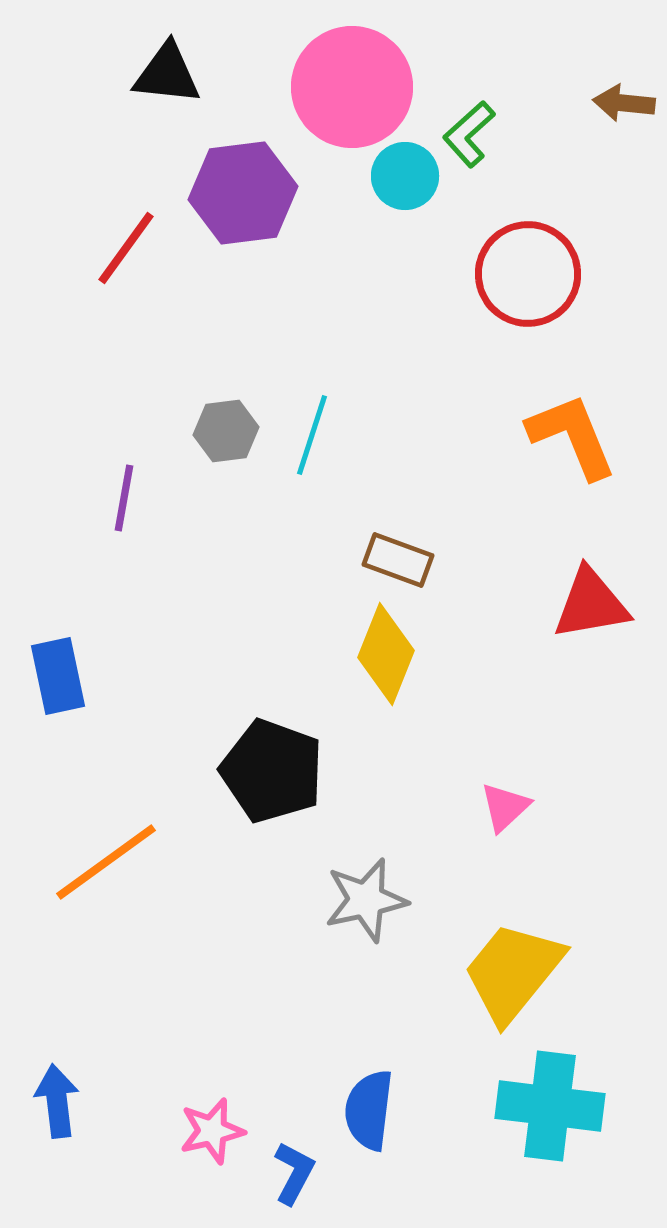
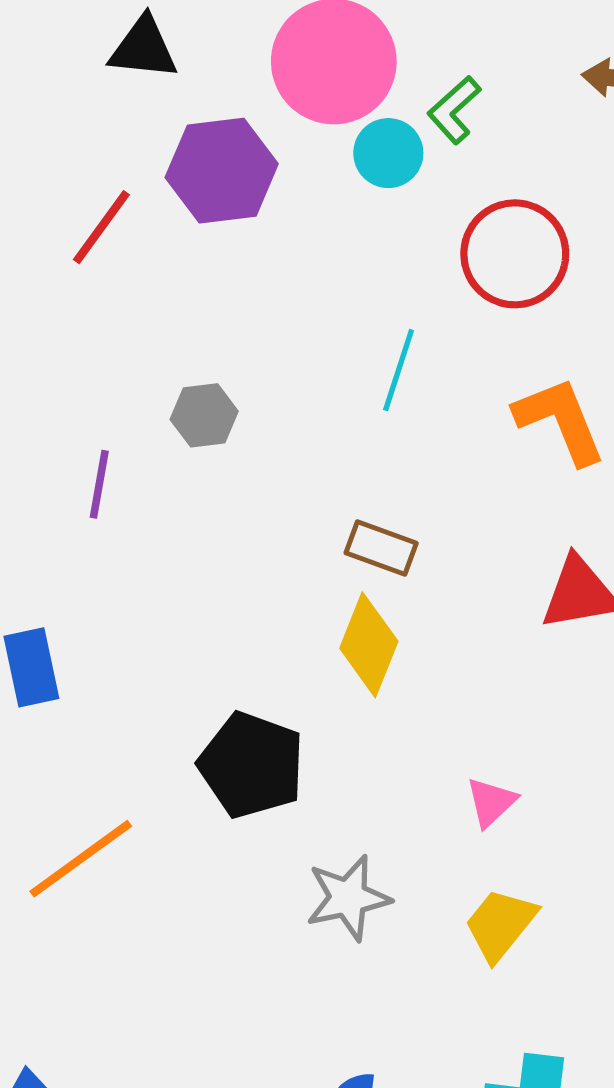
cyan line: (312, 435) -> (399, 370), moved
yellow trapezoid: (513, 972) -> (500, 925), moved, size x0.7

